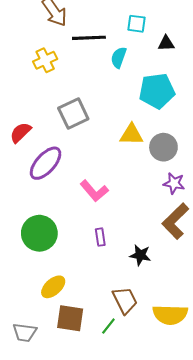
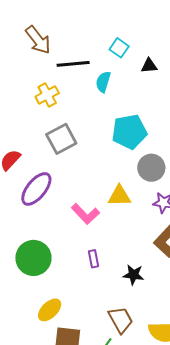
cyan square: (136, 24) -> (119, 48), turned 30
yellow cross: (45, 60) -> (47, 95), moved
cyan pentagon: (157, 91) -> (129, 132), moved
yellow triangle: (131, 135) -> (119, 196), moved

